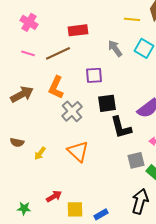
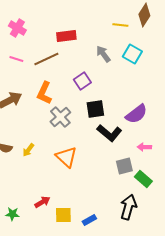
purple square: (94, 75) -> (82, 81), turned -30
black L-shape: (121, 127) -> (109, 133), turned -35
yellow arrow: (40, 153) -> (28, 150), moved

